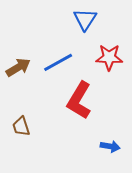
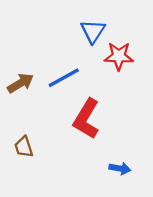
red star: (109, 57) -> (119, 56), moved

